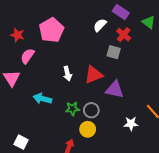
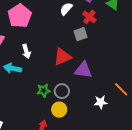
gray square: (114, 52) -> (81, 34), turned -32
white arrow: (67, 74) -> (26, 51), moved
cyan arrow: (42, 99) -> (12, 68), moved

